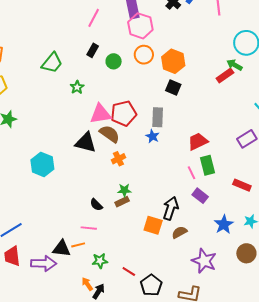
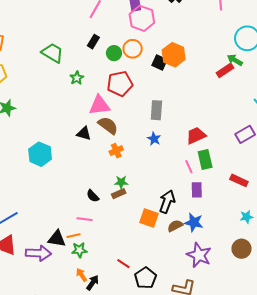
orange circle: (144, 55) -> (133, 49), moved
green trapezoid: (52, 63) -> (52, 53), turned -100
black square: (173, 88) -> (160, 62), moved
red pentagon: (124, 113) -> (120, 84), moved
blue star: (152, 136) -> (154, 139), moved
black triangle: (86, 143) -> (84, 134), size x0.7
purple rectangle: (200, 196) -> (197, 190), turned 49
blue star: (224, 224) -> (194, 222), moved, turned -30
green star: (100, 261) -> (79, 250), moved

